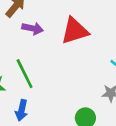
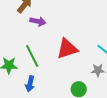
red triangle: (75, 31) -> (67, 49), moved

